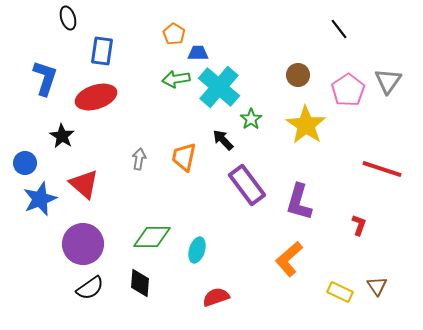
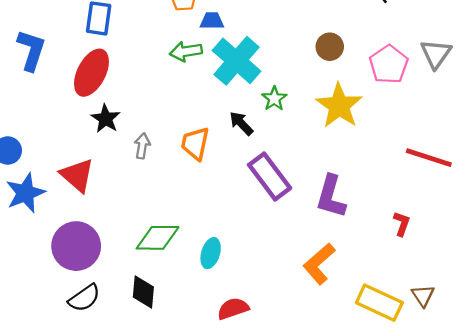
red ellipse: (96, 97) -> (91, 73), turned -45
black star: (62, 136) -> (106, 119), moved
yellow rectangle: (340, 292) -> (379, 303), size x1.5

